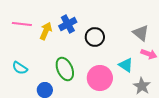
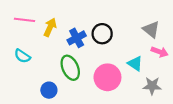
blue cross: (68, 24) -> (77, 38), moved
cyan semicircle: (20, 68) -> (22, 56), moved
gray star: (142, 86) -> (152, 86), turned -30

